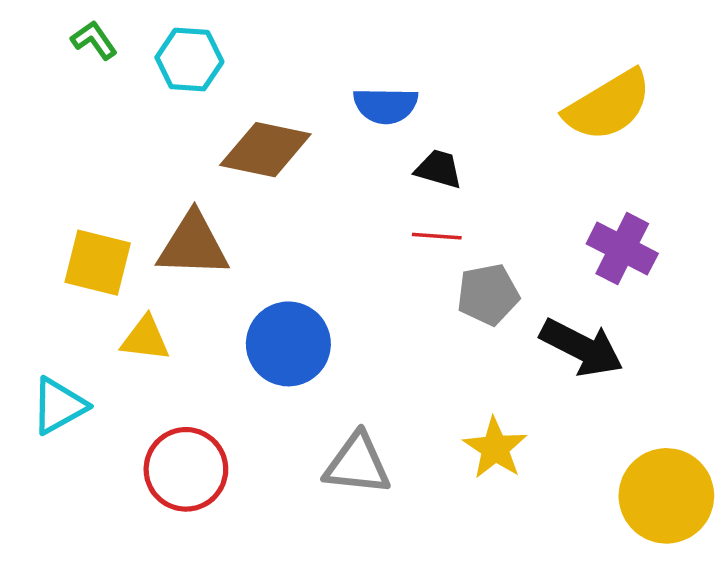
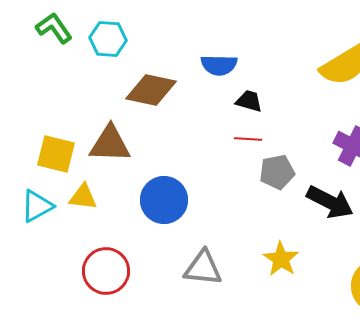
green L-shape: (94, 40) -> (54, 28), size x1.4
cyan triangle: (59, 406) -> (37, 206), moved

